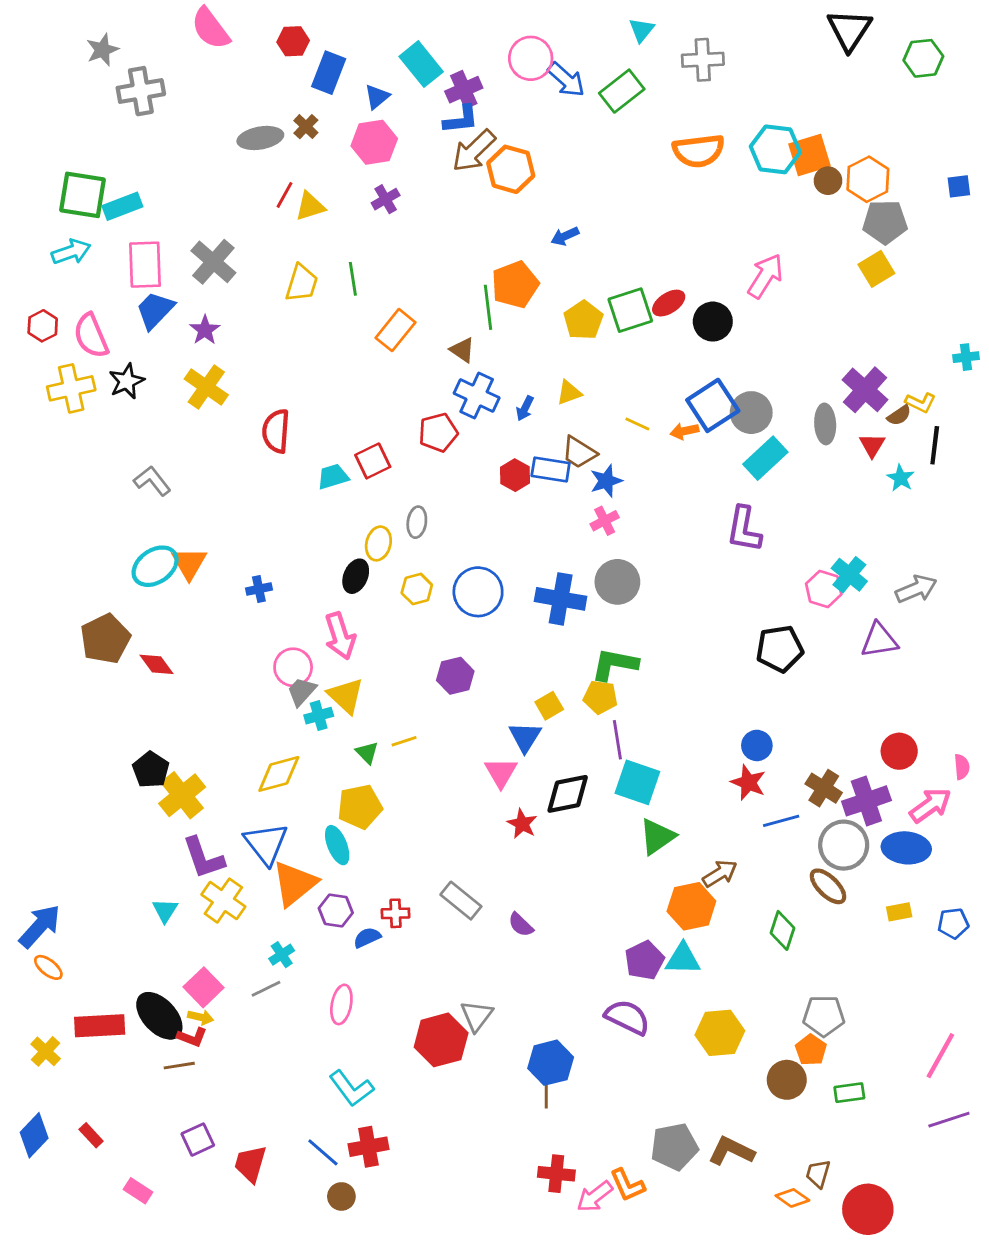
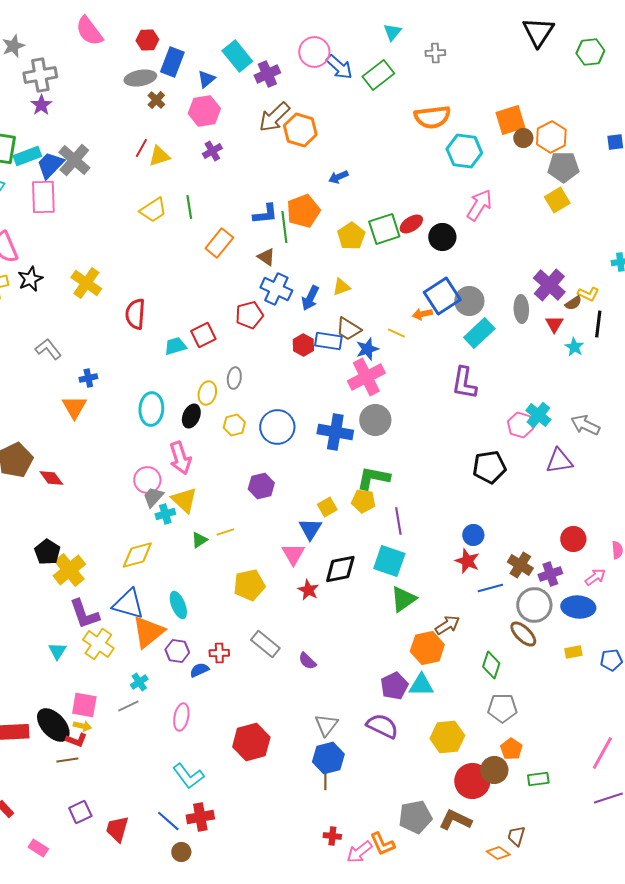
gray cross: (703, 60) -> (435, 53), size x0.7
blue L-shape: (461, 119) -> (265, 214), moved
gray ellipse: (260, 138) -> (140, 78), moved
cyan hexagon: (775, 149) -> (464, 151), moved
gray cross: (213, 262) -> (74, 160), moved
yellow trapezoid: (302, 283) -> (153, 210), turned 40
blue trapezoid: (155, 310) -> (50, 165), moved
purple star: (205, 330) -> (41, 105), moved
blue arrow: (525, 408) -> (310, 298), size x1.4
yellow line: (637, 424) -> (396, 333), moved
pink cross: (605, 521) -> (366, 377), size x1.8
cyan ellipse: (155, 566) -> (151, 409), moved, turned -52
blue cross: (259, 589) -> (88, 378), moved
gray arrow: (916, 589) -> (585, 425), turned -132
purple line: (617, 740) -> (398, 521), moved
green triangle: (367, 753) -> (199, 540), turned 42
purple cross: (866, 801) -> (550, 574), size x0.7
pink arrow: (930, 805) -> (595, 577), size x0.7
yellow pentagon: (360, 807) -> (249, 585), moved
blue triangle: (266, 844) -> (128, 604), turned -36
pink square: (203, 987) -> (84, 705), turned -36
gray triangle: (477, 1016) -> (326, 725), moved
gray pentagon: (824, 1016) -> (502, 708), moved
red cross: (556, 1174) -> (332, 836), size x0.7
red circle: (868, 1209) -> (472, 781), moved

